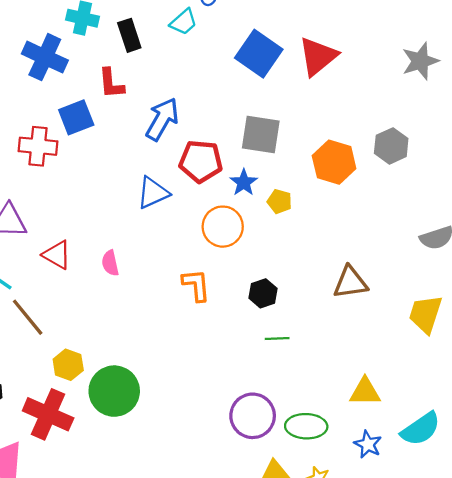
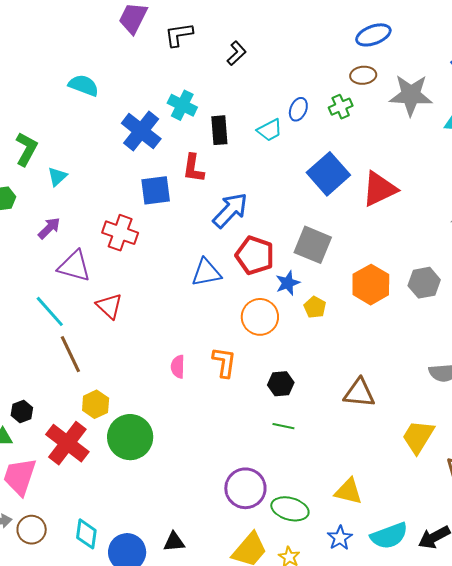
red cross: (38, 146) -> (120, 233), moved
pink semicircle: (110, 263) -> (178, 367), moved

